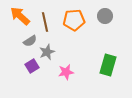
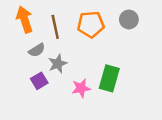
orange arrow: (20, 16) -> (25, 19), turned 30
green rectangle: (108, 65) -> (109, 78), moved

